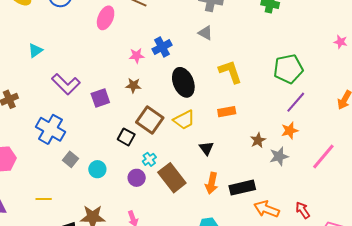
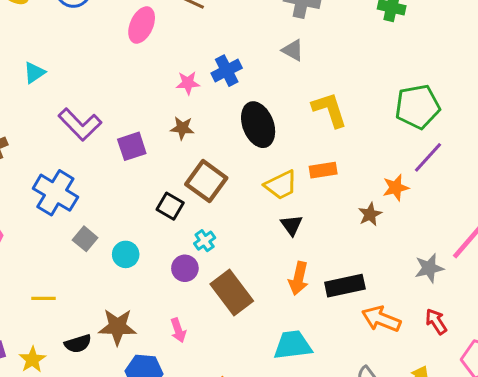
yellow trapezoid: (184, 120) -> (281, 185), moved
orange star: (290, 131) -> (396, 188), moved
gray star: (279, 156) -> (429, 268), moved
brown rectangle: (172, 178) -> (232, 293), moved

